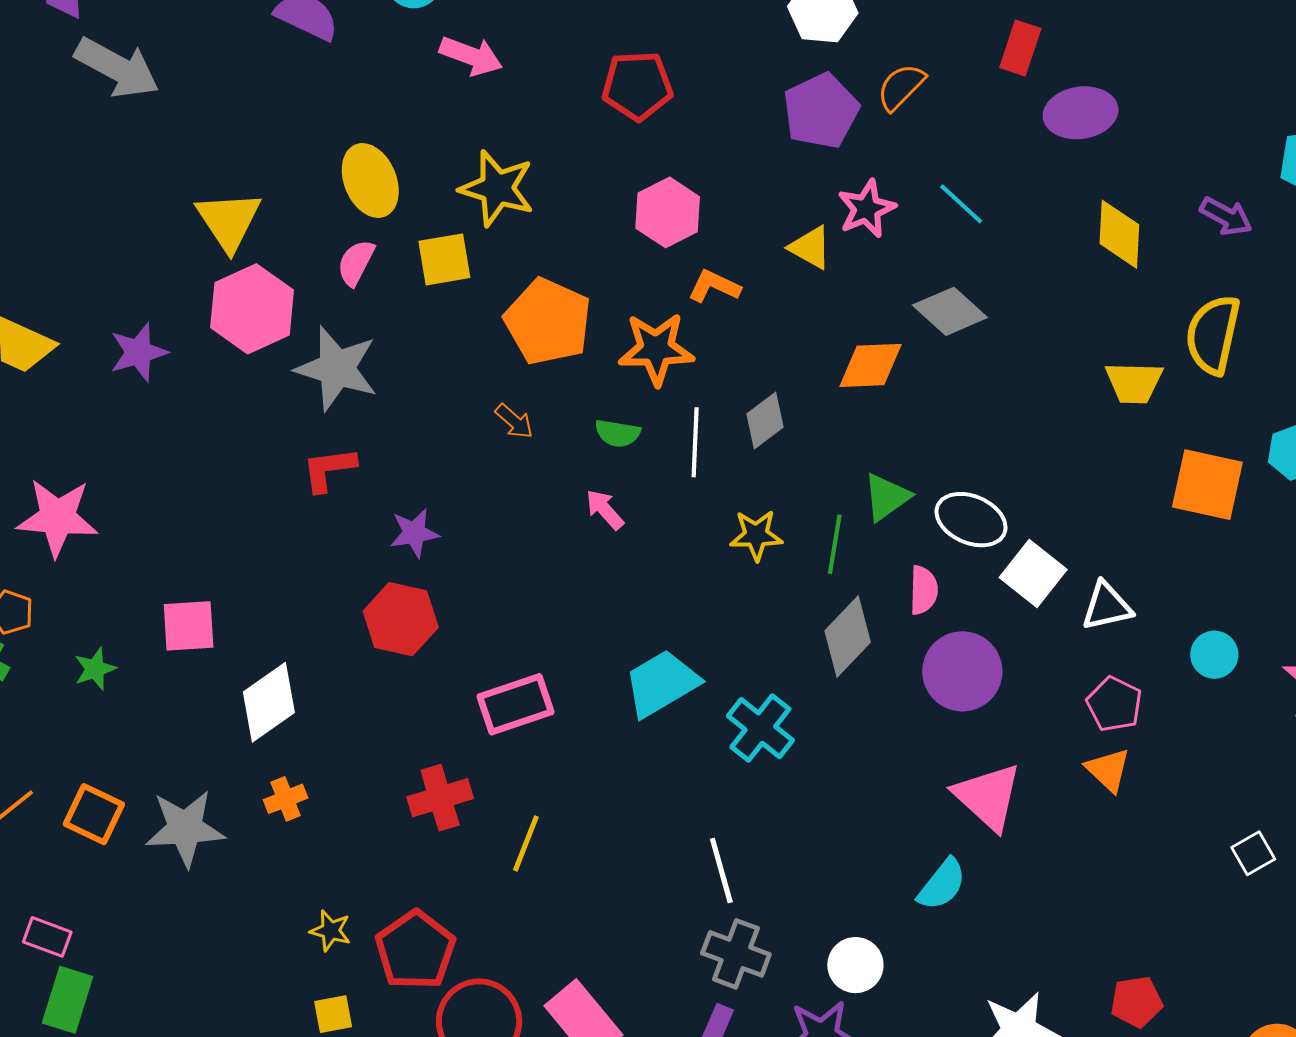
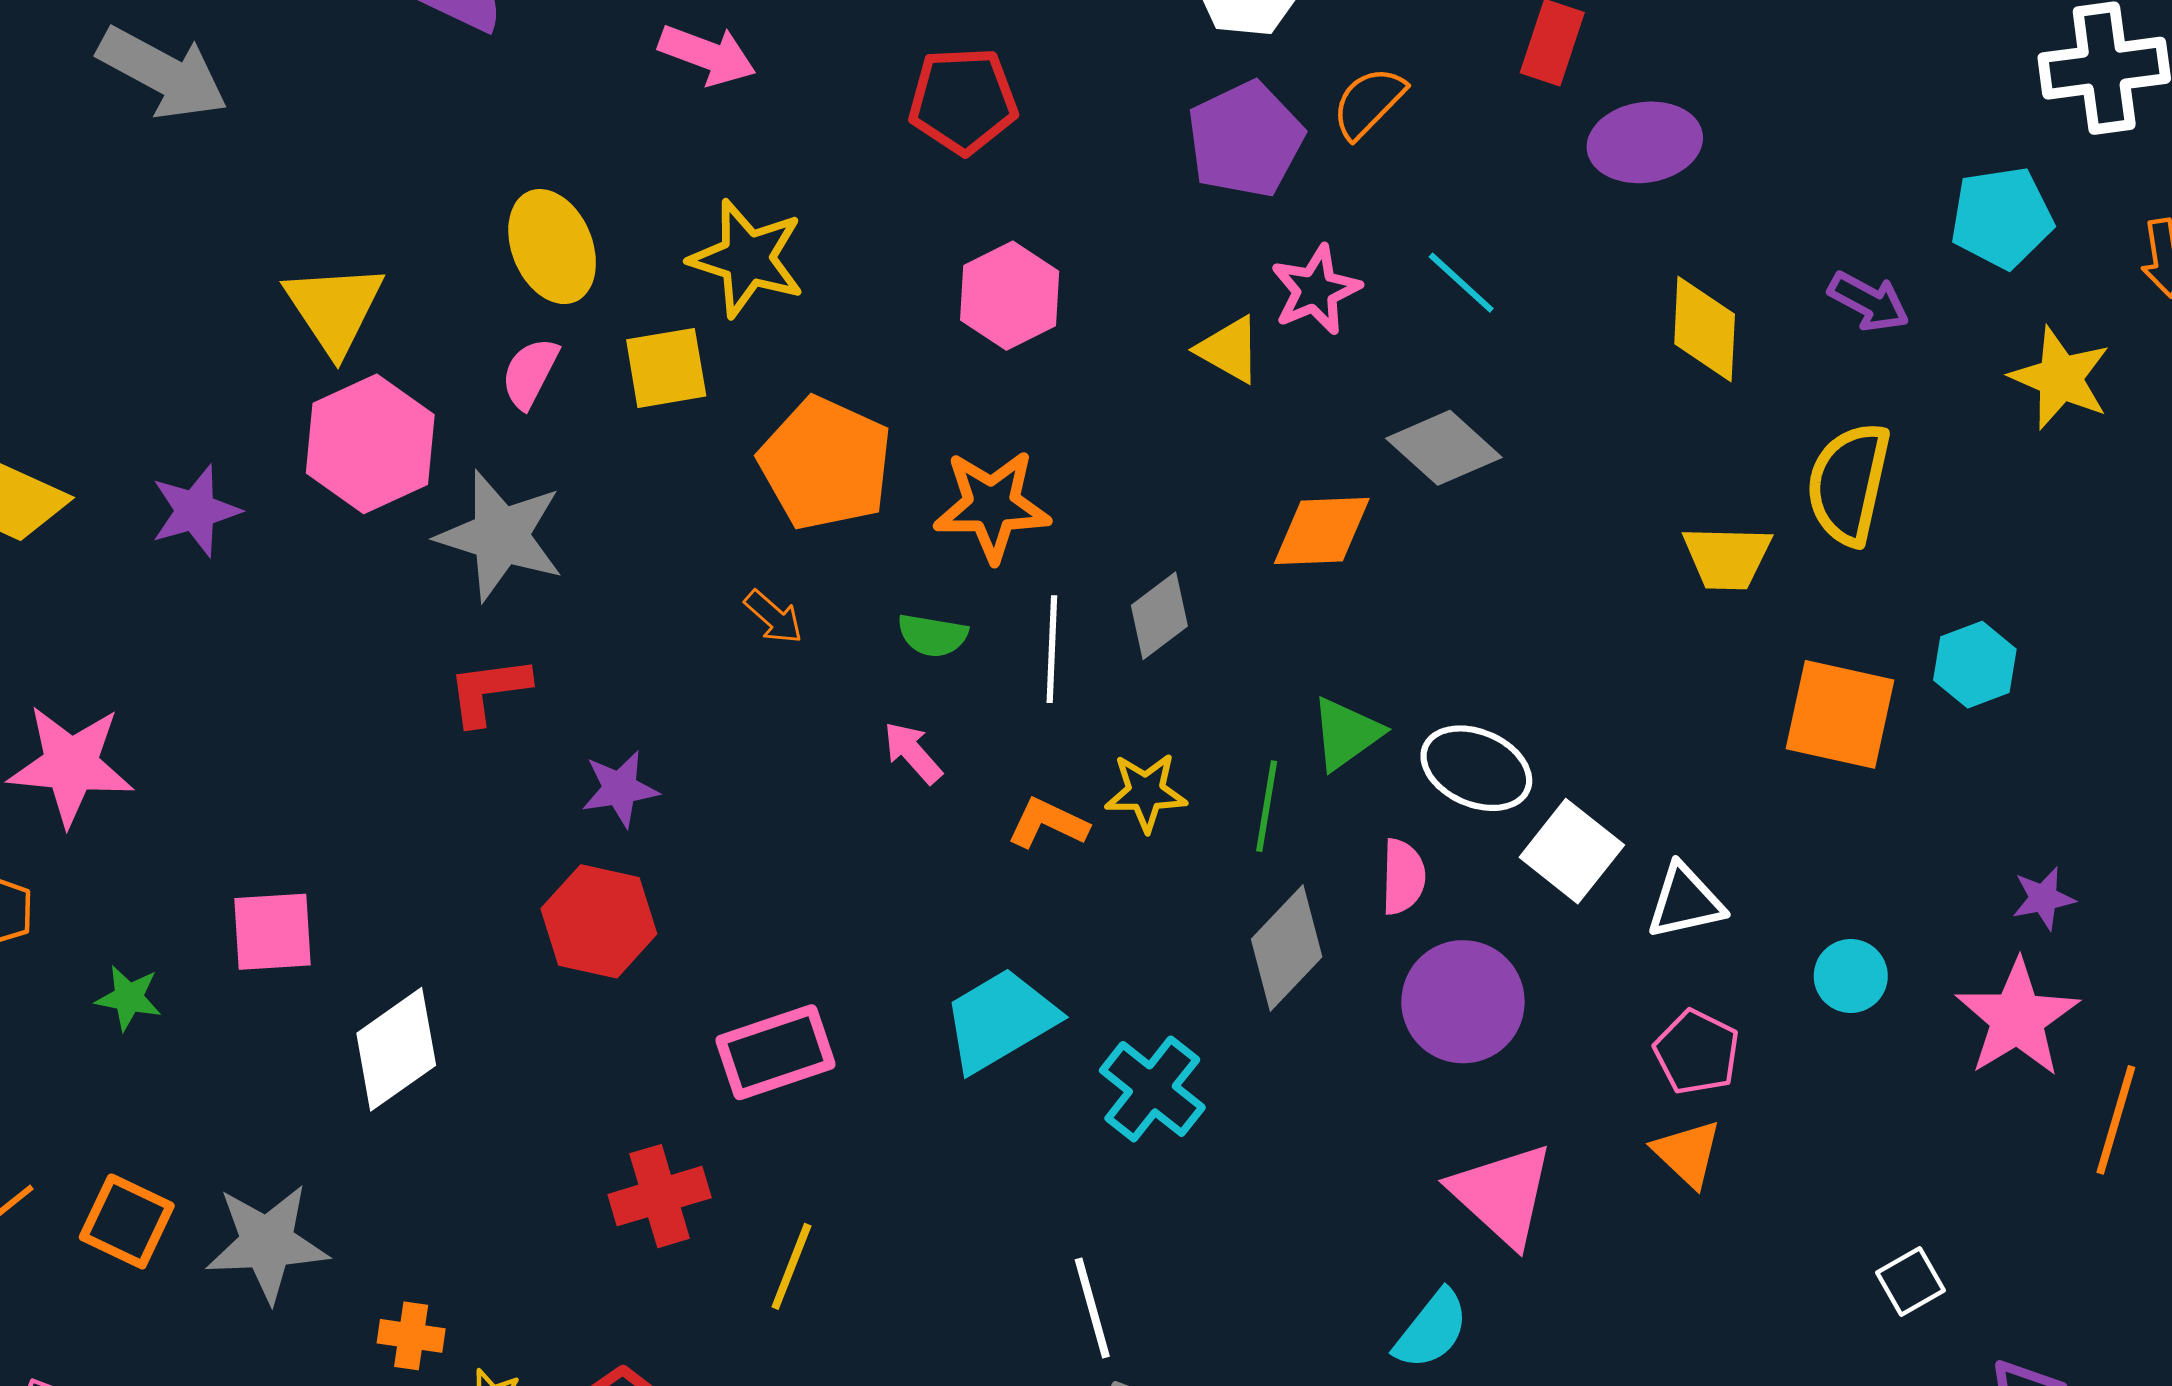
orange L-shape: (714, 286) -> (1048, 823), moved
green star: (95, 669) -> (129, 998), turned 30
orange cross: (286, 799) -> (411, 1336), moved, turned 30

